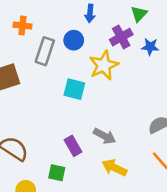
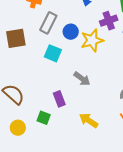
blue circle: (74, 40) -> (71, 32), moved
cyan square: (74, 89) -> (53, 53), moved
gray arrow: (105, 136) -> (82, 79), moved

